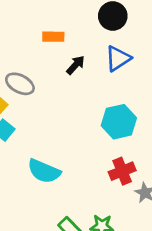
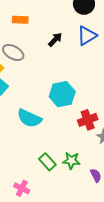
orange rectangle: (53, 37) -> (20, 20), moved
cyan hexagon: (119, 122) -> (62, 94), moved

